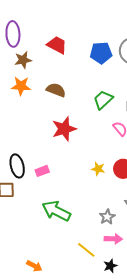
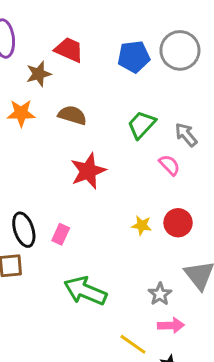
brown star: (23, 60) -> (39, 74), moved
pink rectangle: (42, 171) -> (61, 234), turned -40

